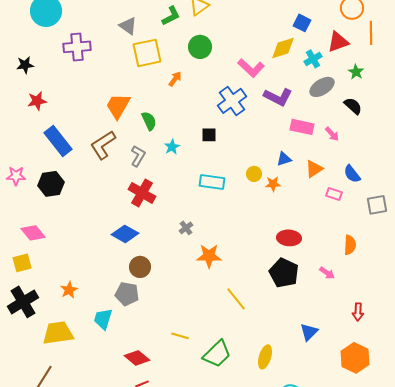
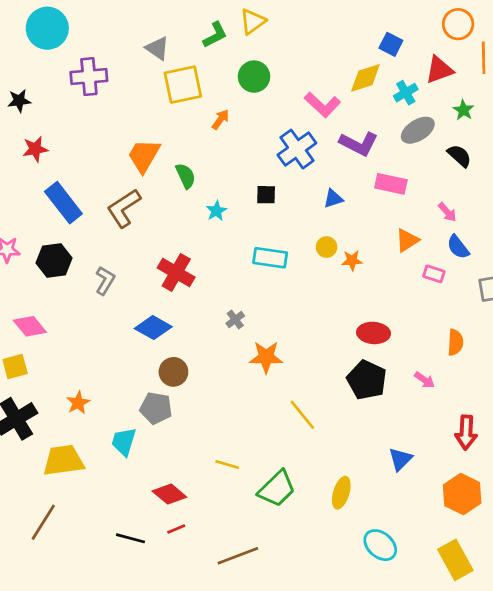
pink arrow: (332, 134) -> (447, 212), moved
gray L-shape: (138, 156) -> (105, 281), moved
blue triangle: (284, 159) -> (333, 199), moved
red arrow: (358, 312) -> (466, 432), size x1.4

